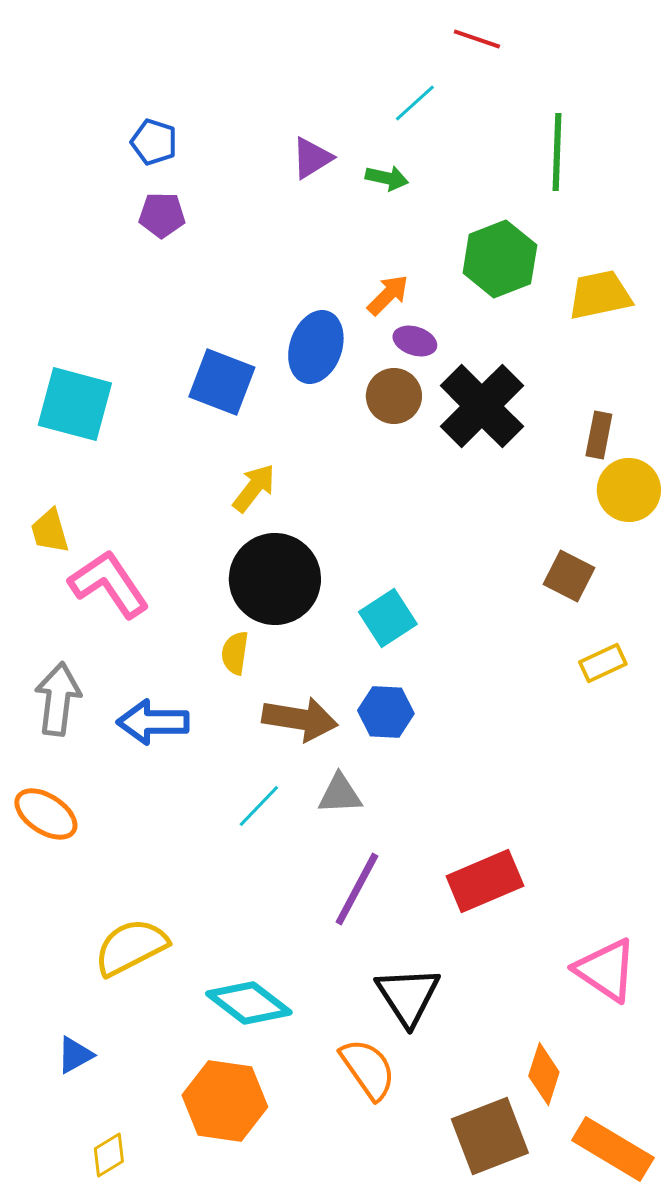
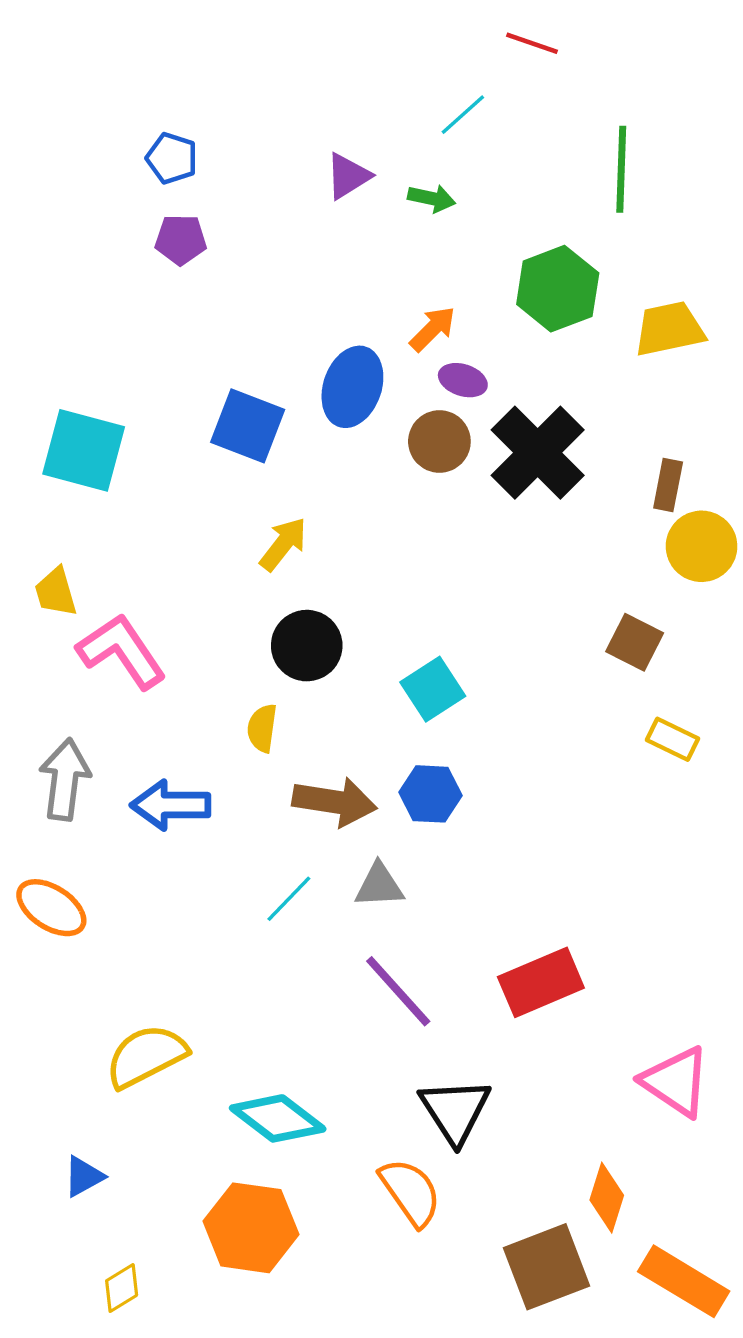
black circle: (275, 579) -> (307, 646), size x0.7
yellow rectangle: (603, 663) -> (673, 739), turned 51
purple line: (357, 889) -> (398, 991), turned -70

